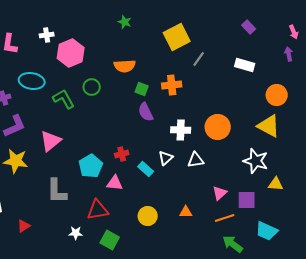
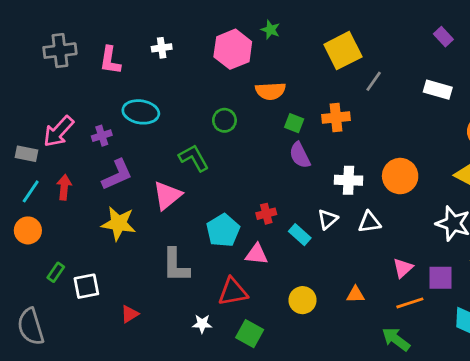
pink hexagon: (71, 53) -> (233, 49), moved
green L-shape: (64, 99) -> (194, 158), moved
green arrow: (233, 244) -> (396, 339), moved

